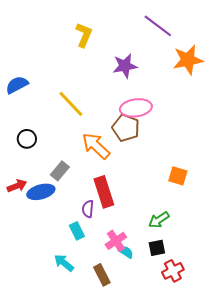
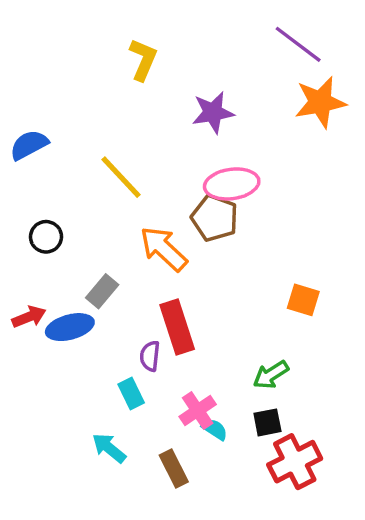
purple line: (158, 26) -> (298, 44), moved
red cross: (173, 271) -> (295, 462), size x1.4

